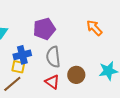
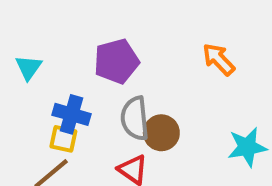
blue cross: (22, 55) -> (71, 114), turned 30
brown circle: (76, 75) -> (161, 133), moved

